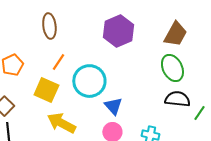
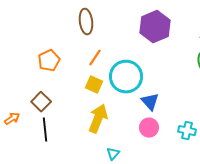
yellow square: (46, 90) -> (94, 85), moved, size x0.7
yellow arrow: (61, 123) -> (98, 119), turned 84

